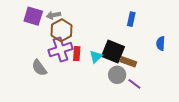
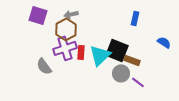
gray arrow: (53, 15) -> (71, 14), moved
blue semicircle: (161, 43) -> (164, 42), turned 120
cyan triangle: (96, 57) -> (100, 55), size x1.6

